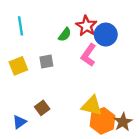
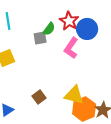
gray square: (46, 62) -> (40, 38), moved
brown square: (42, 108) -> (39, 97), moved

